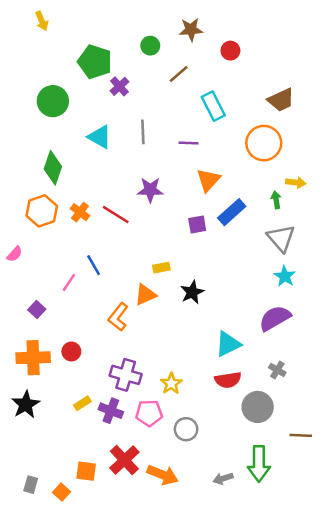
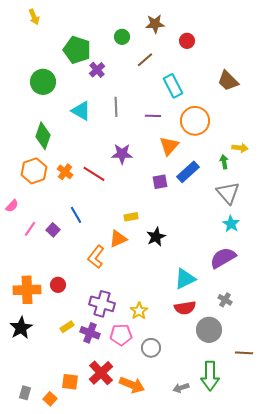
brown trapezoid: (281, 100) -> (228, 81), turned 70
orange circle: (264, 143) -> (195, 121), moved
pink line: (69, 282) -> (30, 229), moved
purple square: (37, 310) -> (53, 230), moved

